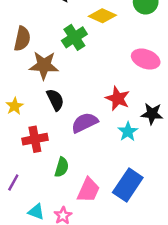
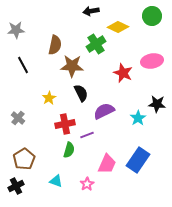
pink ellipse: (146, 59) -> (152, 61), turned -30
red star: (118, 98) -> (123, 73), moved
green semicircle: (62, 167) -> (69, 150), moved
purple line: (13, 182) -> (87, 135), moved, turned 40
cyan triangle: (36, 212) -> (56, 181), moved

